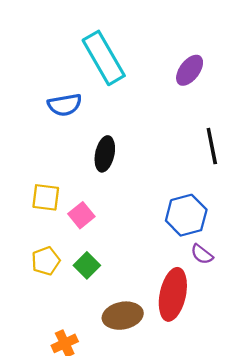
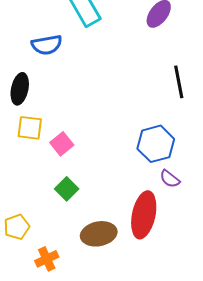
black ellipse: (105, 154) -> (20, 89), moved
yellow pentagon: (46, 261) -> (17, 227), moved

